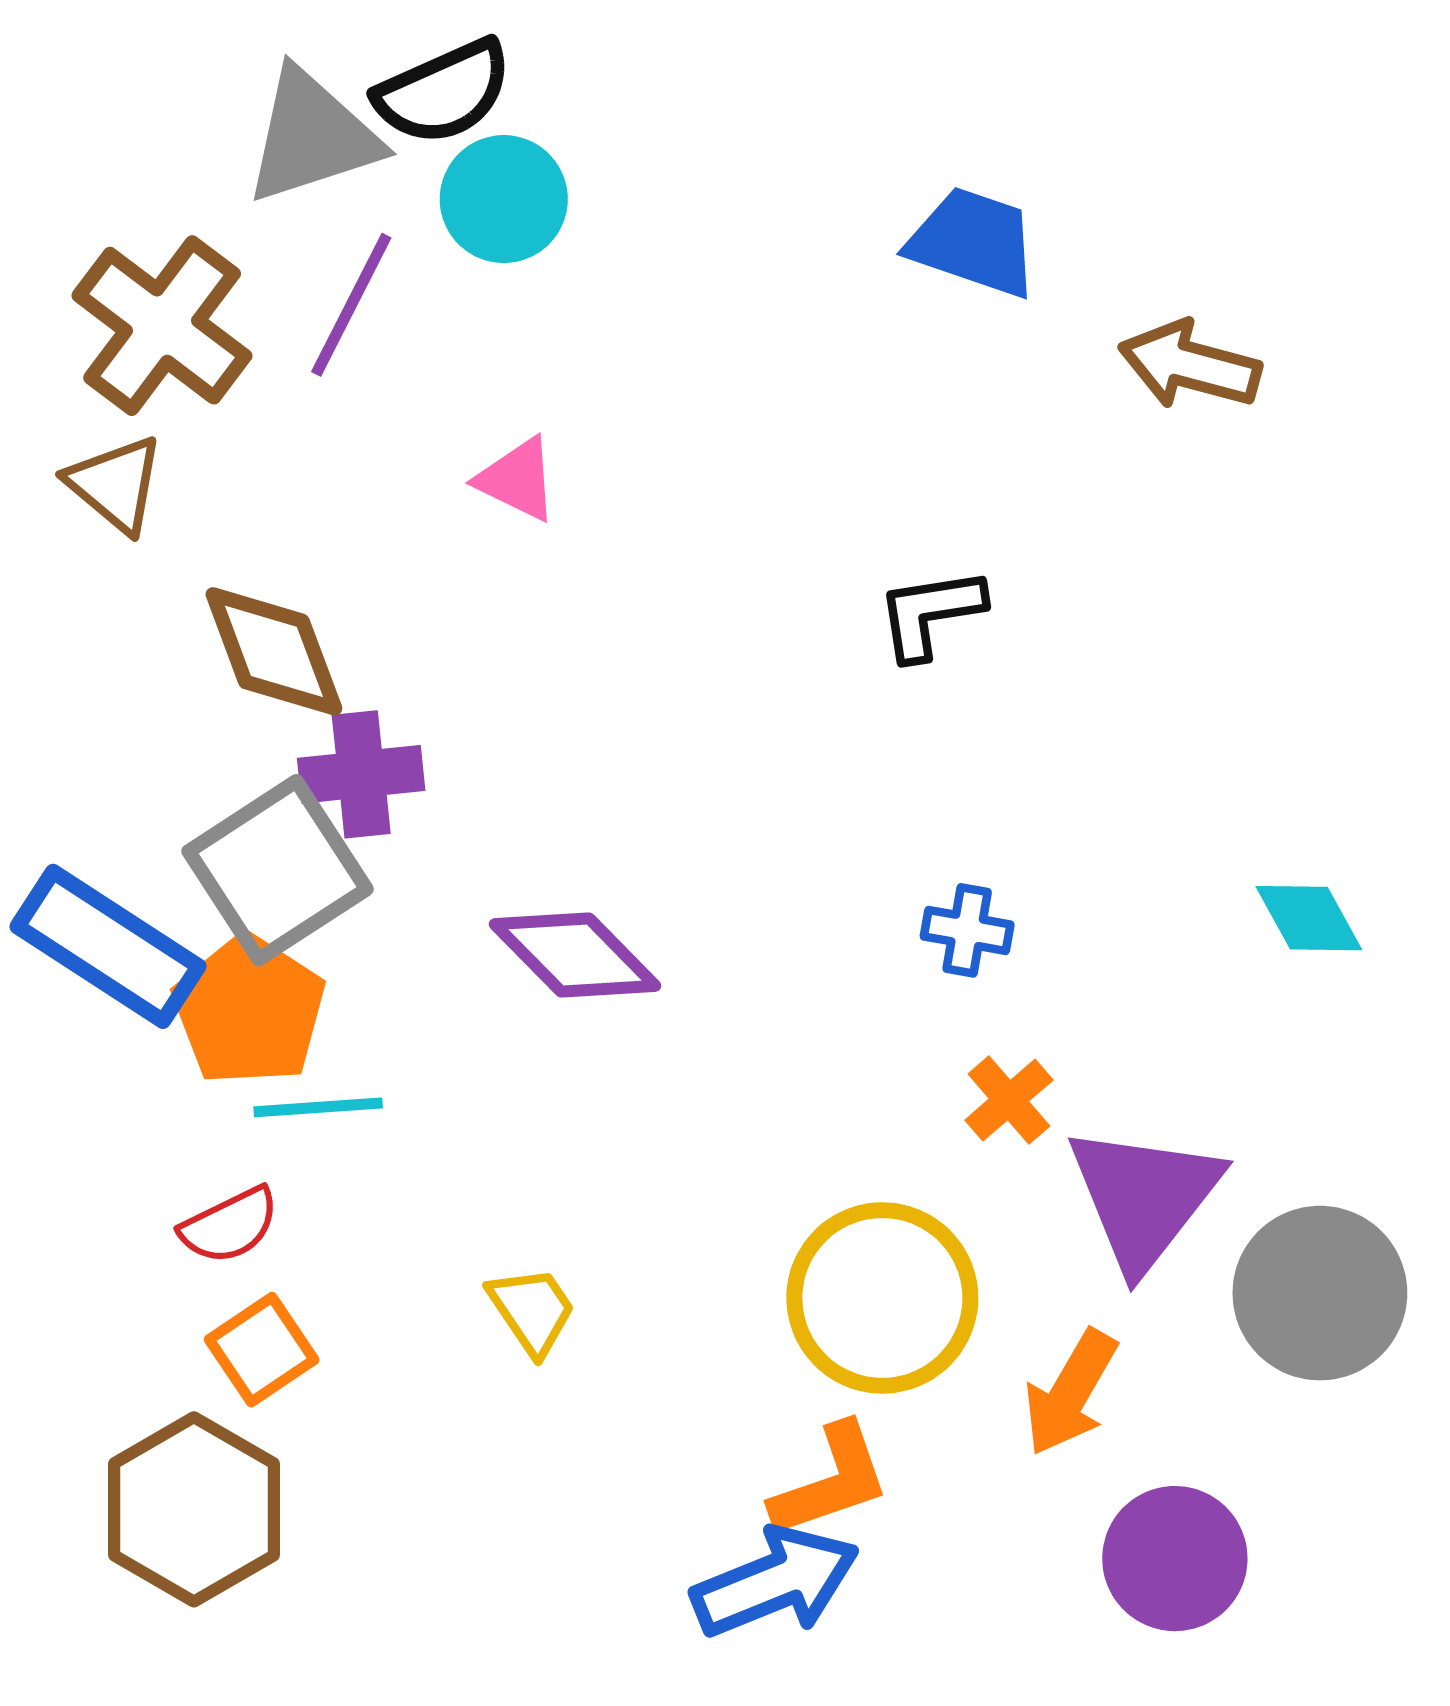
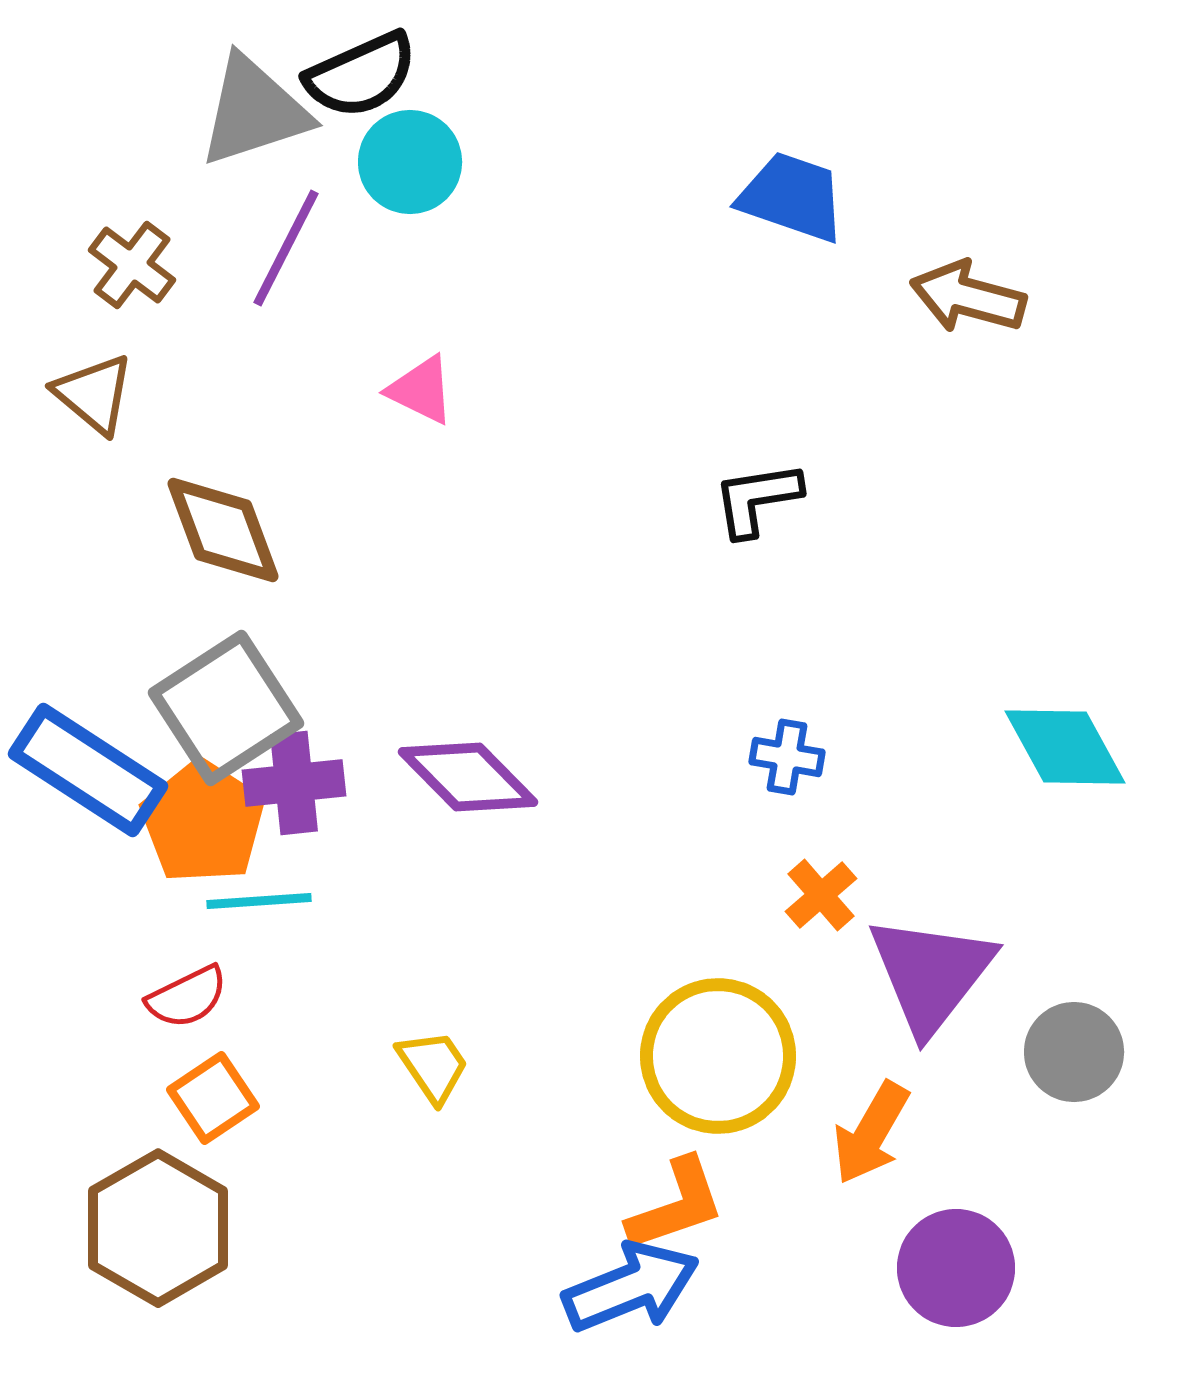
brown cross: (162, 326) -> (132, 265), size x0.6
purple cross: (361, 774) -> (294, 783), moved
cyan diamond: (1309, 918) -> (1065, 747), size x1.4
gray circle: (1320, 1293) -> (1074, 1052), size x0.7

